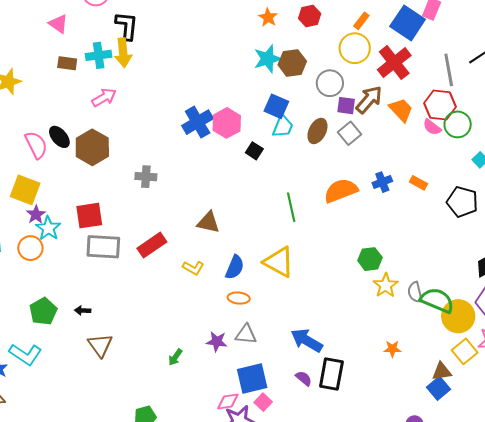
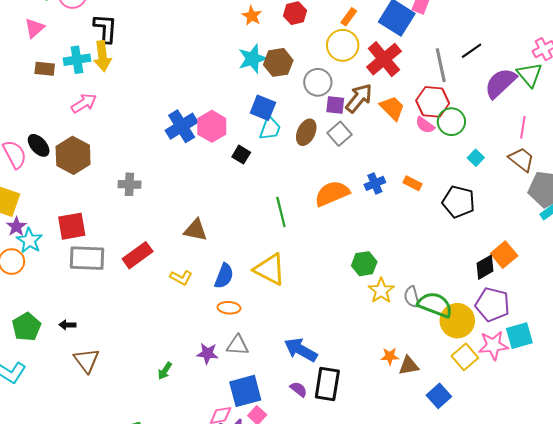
pink triangle: (58, 24) -> (34, 28), turned 45
brown triangle: (442, 372) -> (409, 366), moved

